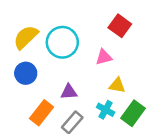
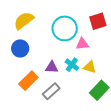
red square: (120, 26) -> (98, 21), turned 30
cyan circle: (62, 42) -> (65, 28), moved
cyan cross: (106, 110) -> (72, 65), moved

